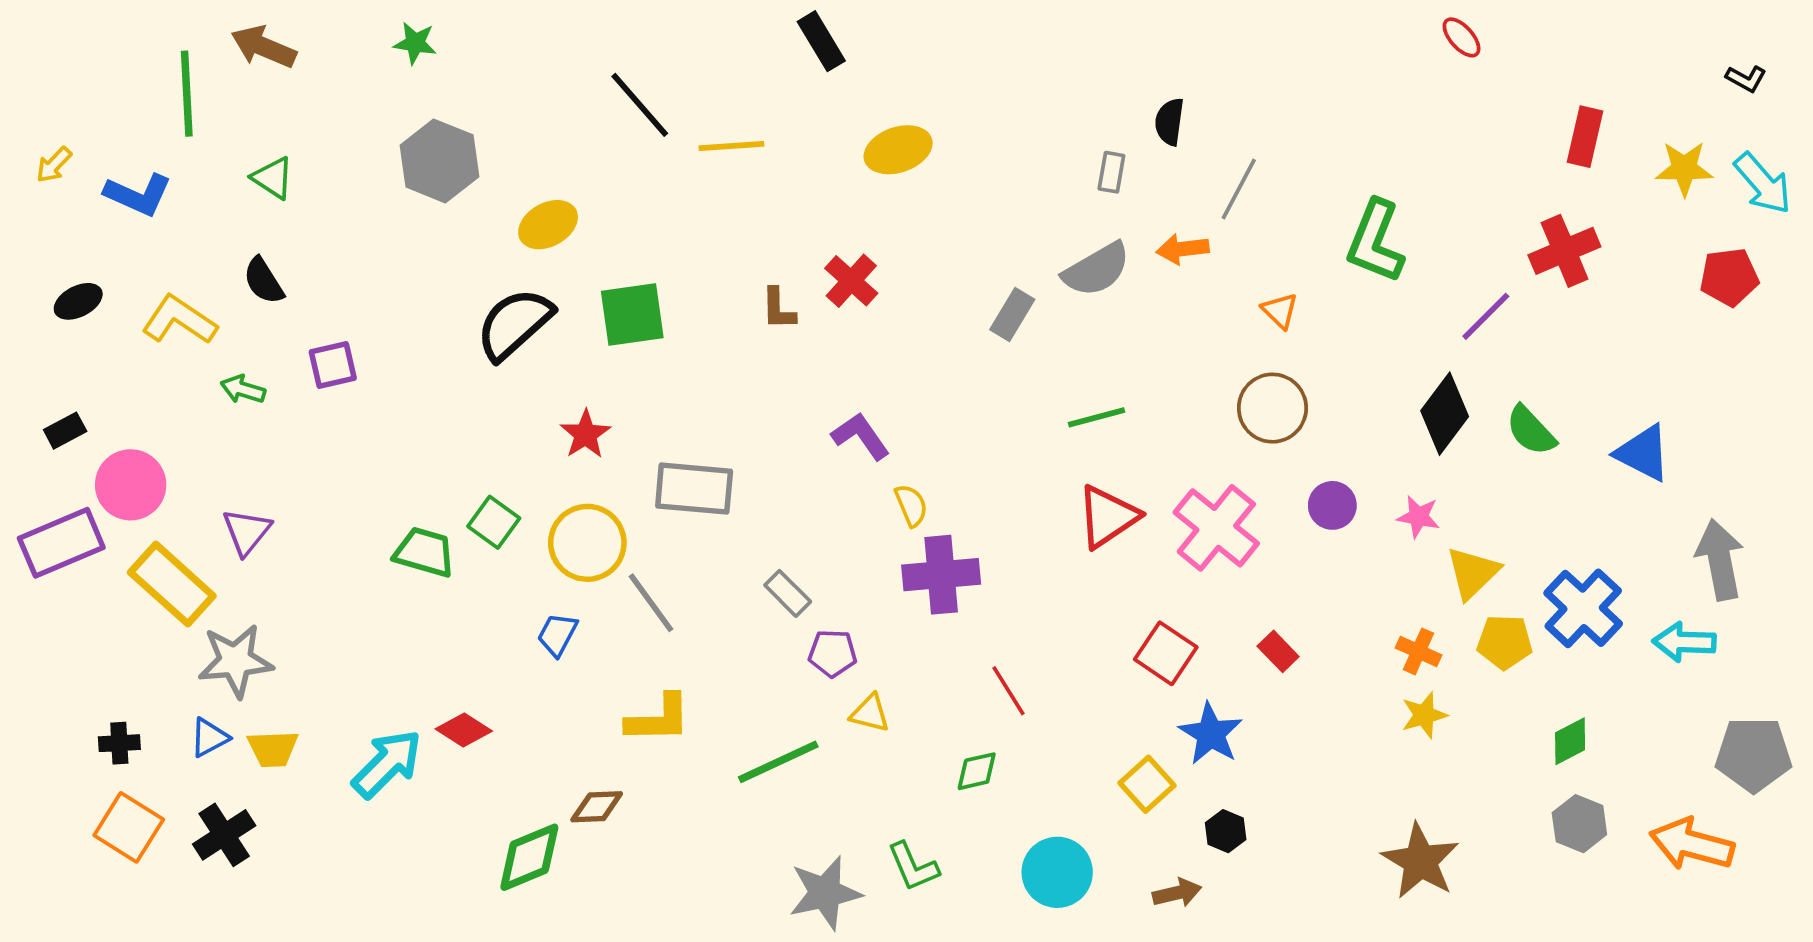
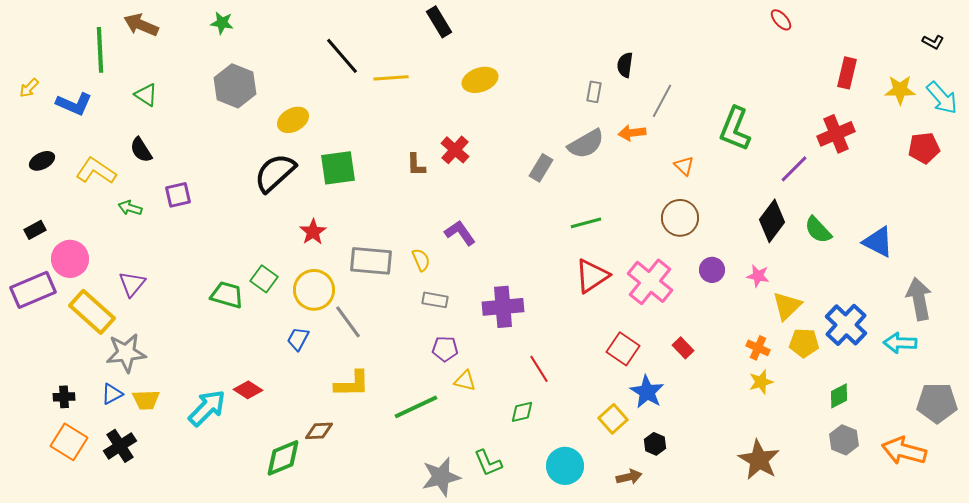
yellow semicircle: (911, 505) -> (421, 260), moved
gray rectangle: (788, 593) -> (435, 300), moved, turned -35

